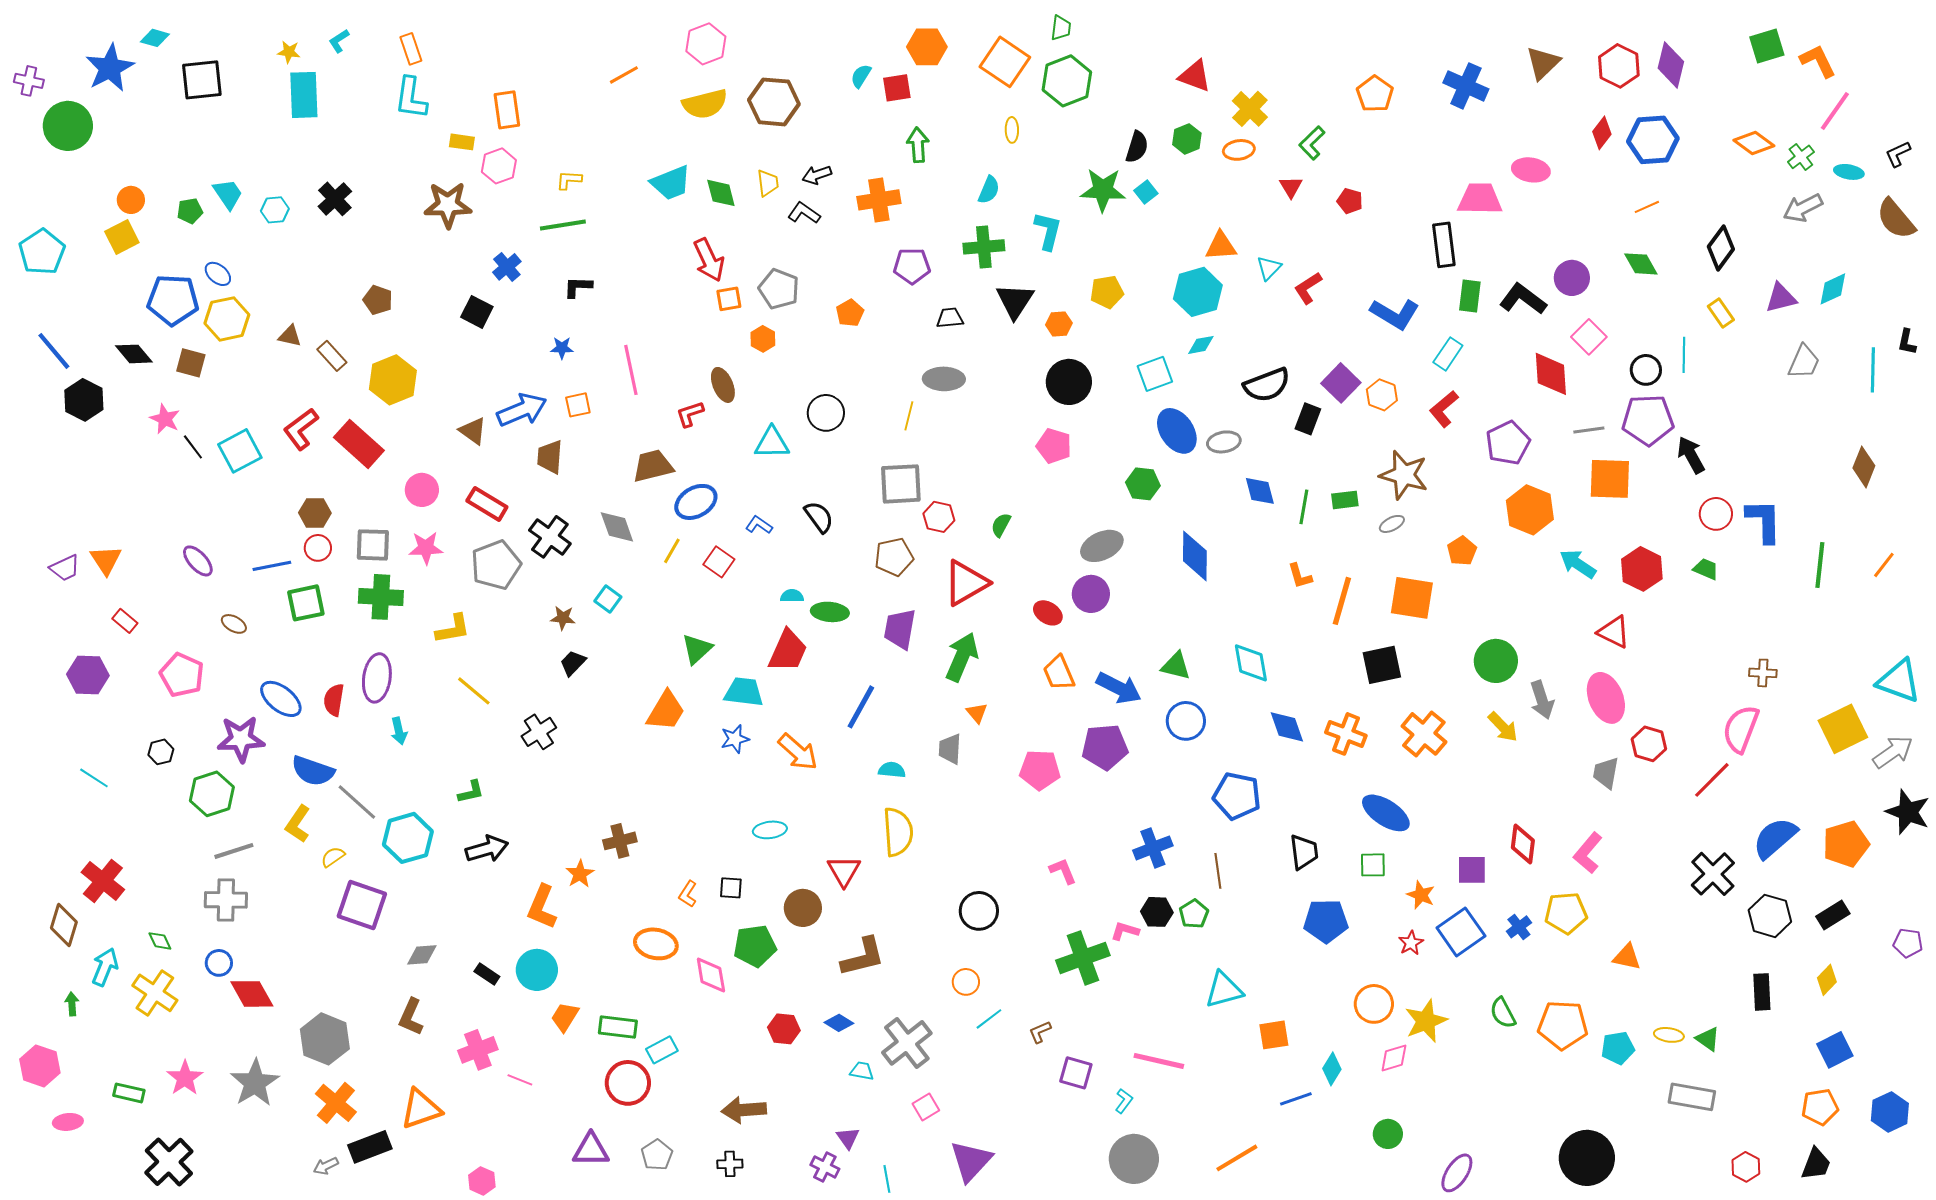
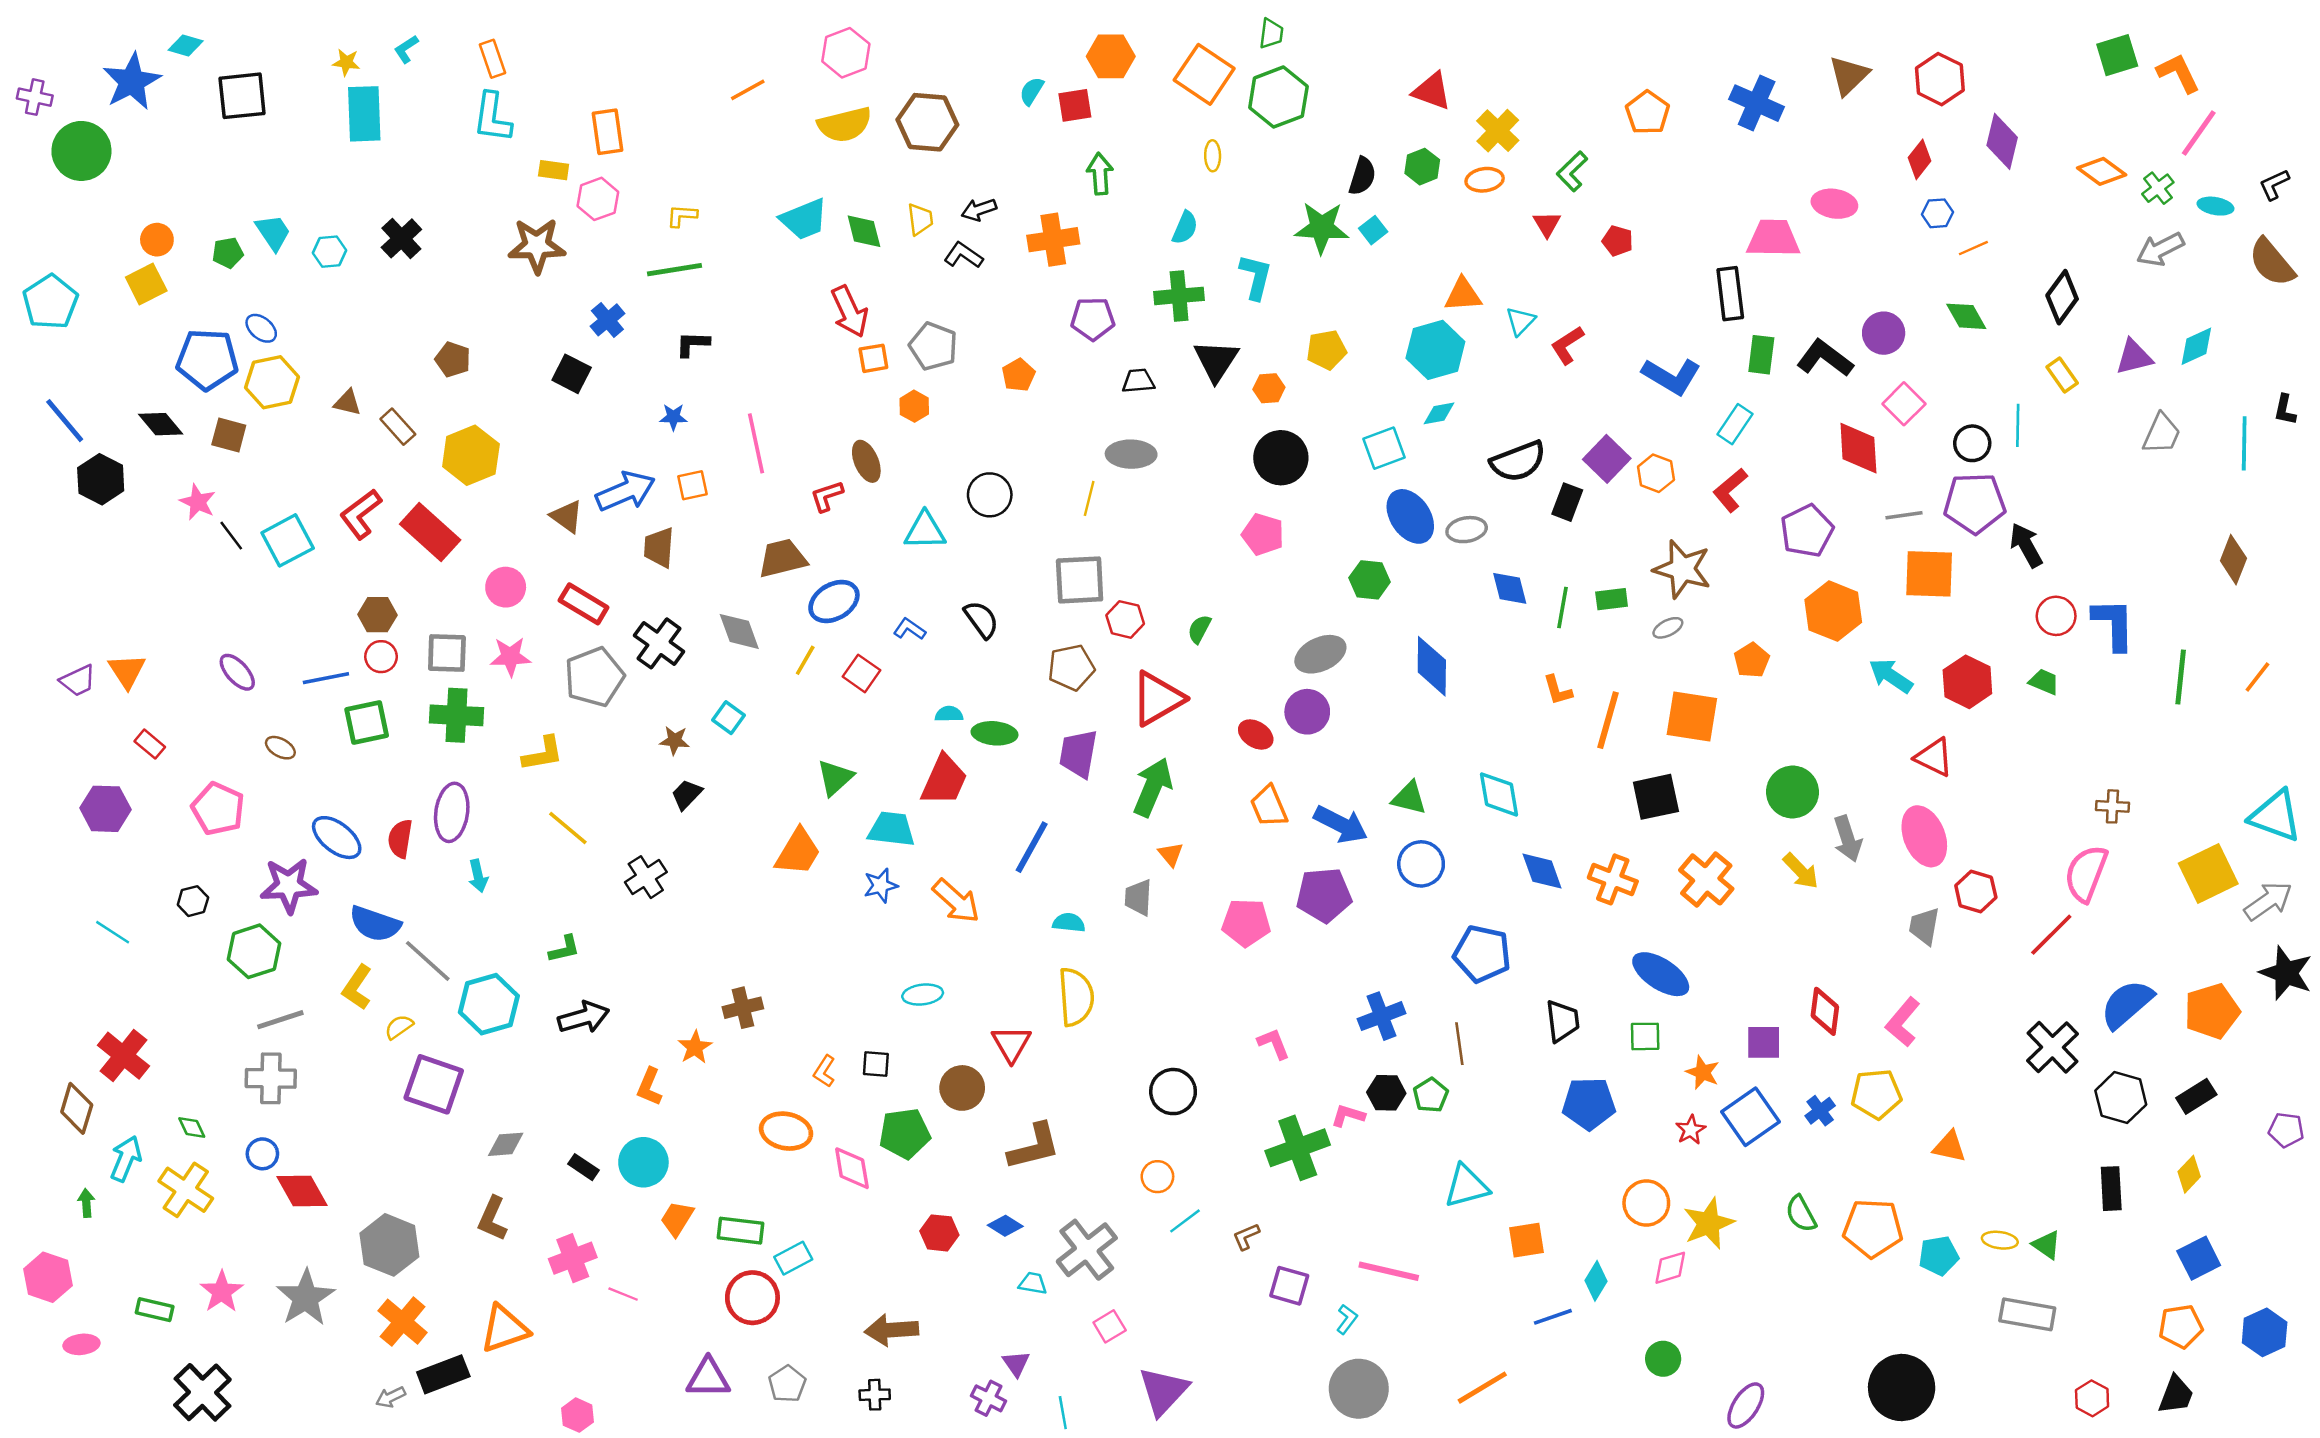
purple diamond: (1671, 65) -> (2002, 141), moved
blue hexagon: (1653, 140) -> (1937, 213), moved, size x0.5
orange L-shape: (542, 907) -> (649, 1087), size x0.7

